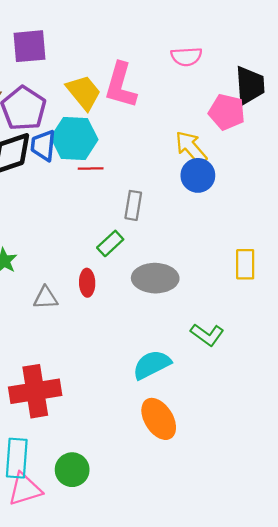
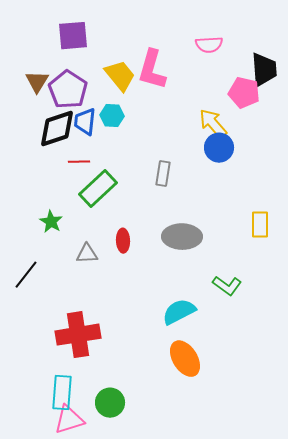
cyan hexagon: (74, 138) -> (112, 116), size x0.6
red line: (91, 168) -> (79, 162), moved
green rectangle: (110, 243) -> (98, 189), moved, size x1.6

